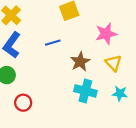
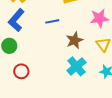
cyan cross: (85, 91) -> (77, 66), turned 30

